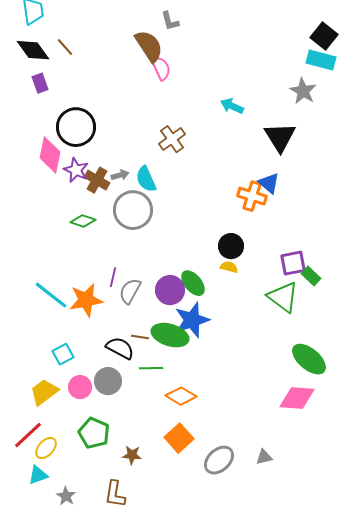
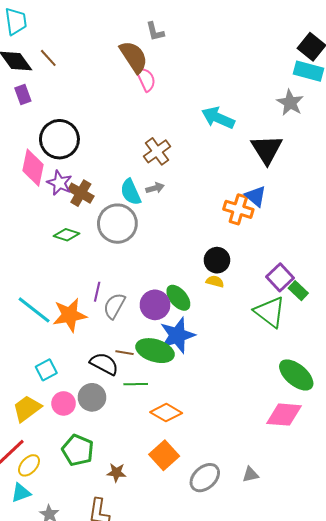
cyan arrow: (232, 106) -> (218, 118), size x1.4
gray arrow: (120, 175) -> (155, 188), moved
purple square: (293, 263) -> (280, 277), turned -32

